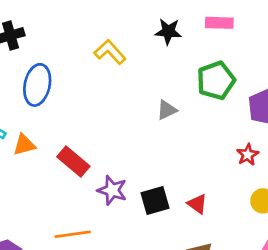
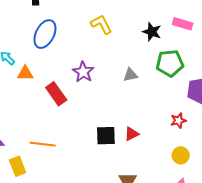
black star: (168, 31) -> (152, 32), moved
purple star: (112, 190) -> (83, 72), moved
red triangle: (197, 204) -> (132, 134), moved, turned 42

